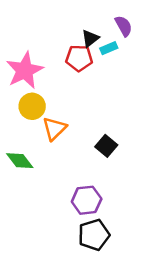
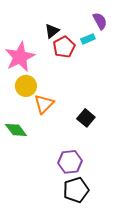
black triangle: (90, 38) -> (52, 31), moved
red pentagon: (79, 58) -> (64, 47), turned -30

